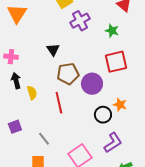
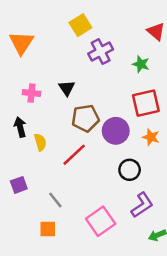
pink cross: (11, 57) -> (31, 93), moved
red line: (59, 103) -> (74, 155), turned 60
orange star: (120, 105) -> (151, 137), moved

